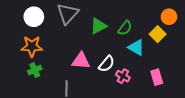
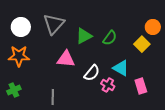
cyan triangle: (136, 47) -> (121, 68), moved
pink triangle: (81, 61) -> (66, 59), moved
green cross: (35, 70) -> (14, 90), moved

